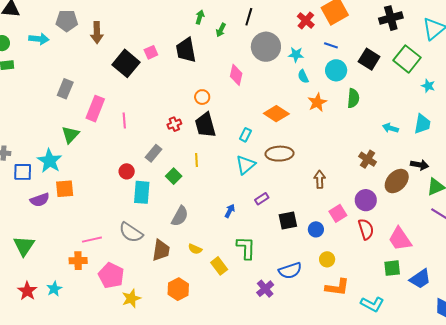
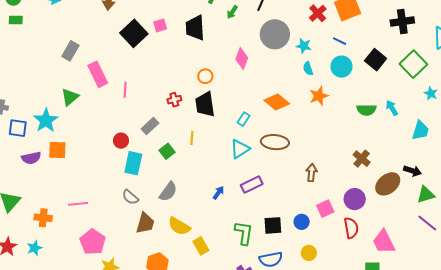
green semicircle: (353, 98) -> (366, 110), moved, turned 78
pink rectangle: (95, 109) -> (98, 74), turned -55
cyan arrow: (390, 128) -> (392, 108), moved, turned 35
purple rectangle: (262, 199) -> (252, 185), size x1.5
black square: (288, 221) -> (273, 225), moved
gray semicircle: (131, 232) -> (130, 197), moved, size x0.7
green L-shape: (246, 248) -> (244, 233), moved
yellow semicircle: (195, 249) -> (179, 226), size x1.6
orange cross: (78, 261) -> (43, 218), moved

